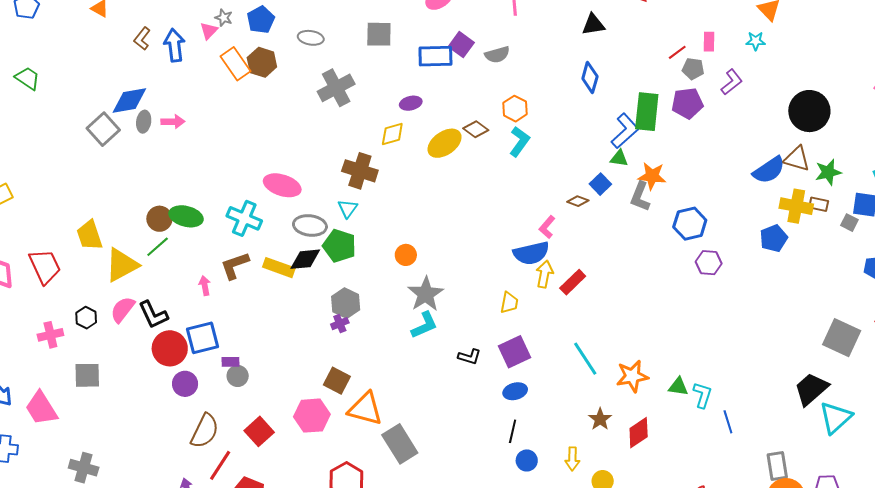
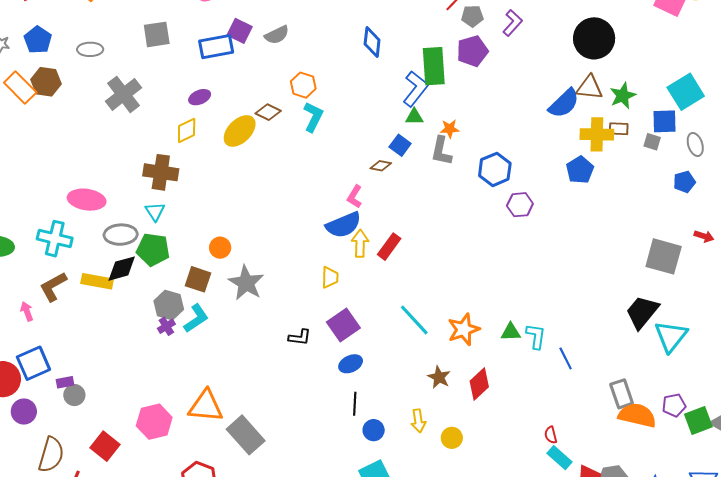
orange star: (652, 176) -> (450, 129), size x0.7
cyan L-shape: (424, 325) -> (196, 318), moved
brown square: (337, 381) -> (198, 279), moved

